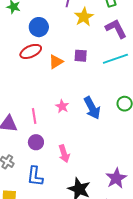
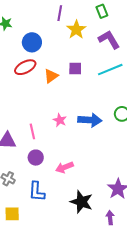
blue arrow: (92, 108) -> (90, 120), turned -55
pink arrow: (64, 154) -> (64, 167), turned 90

